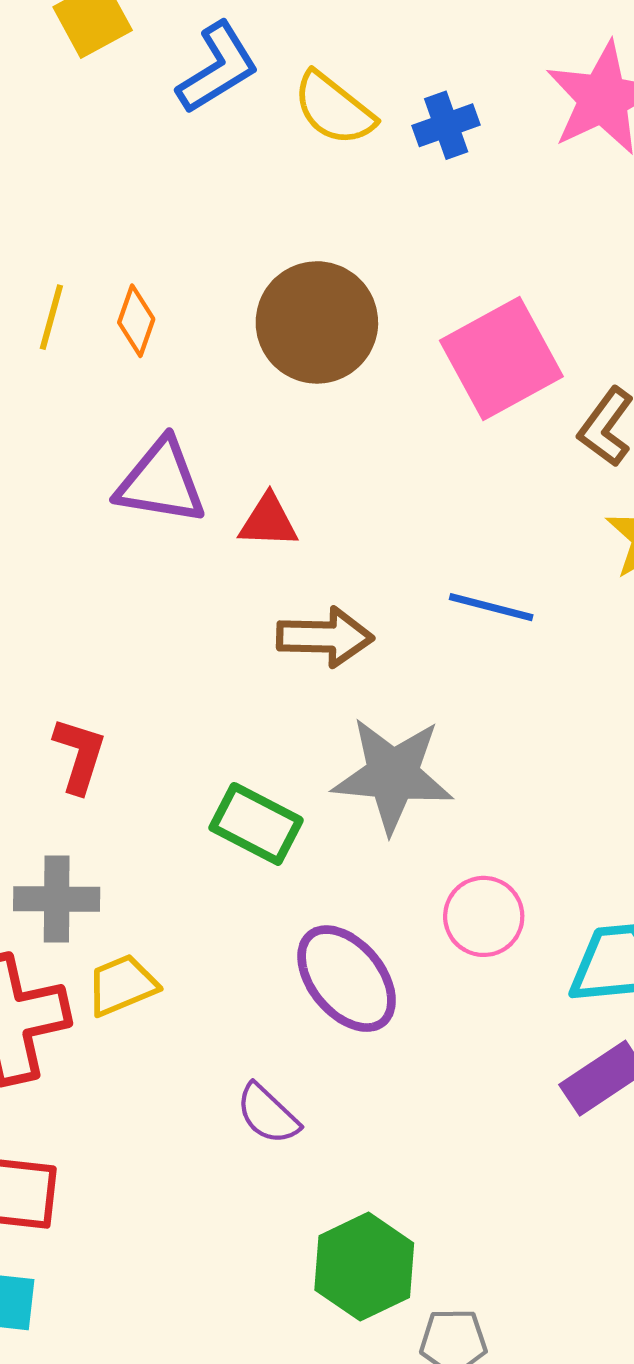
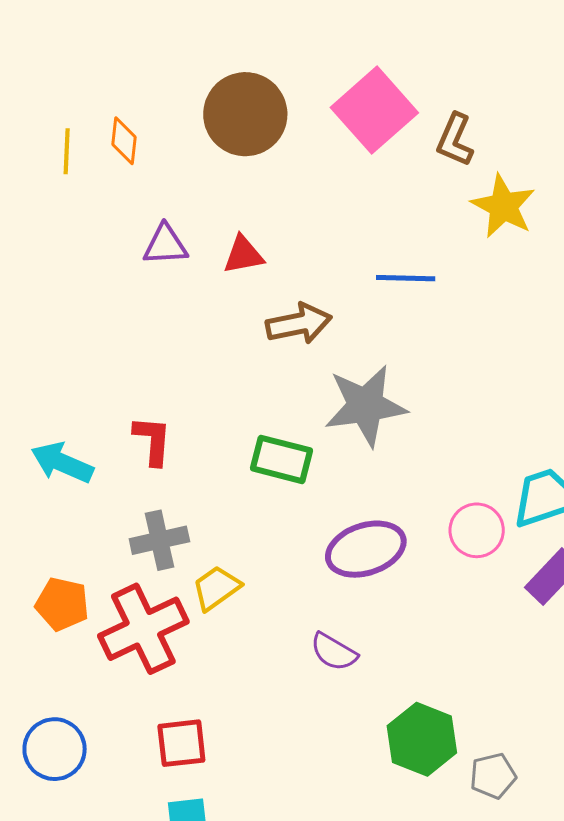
purple triangle: (161, 482) -> (165, 245), size x0.7
pink circle: (484, 916) -> (477, 530), moved
purple ellipse: (347, 979) -> (366, 549), turned -56

